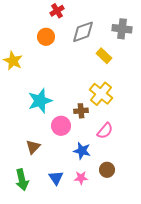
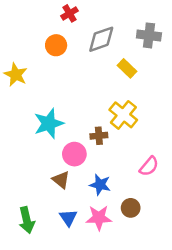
pink semicircle: (105, 131) -> (149, 166), moved
brown triangle: (33, 147) -> (61, 180), moved, turned -35
pink star: (81, 178) -> (99, 218), size x1.5

